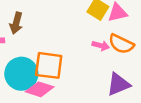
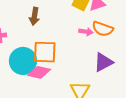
brown arrow: (16, 23) -> (34, 16), moved

